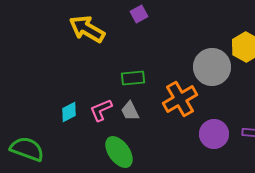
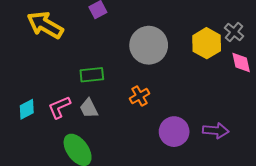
gray circle: (212, 67) -> (149, 45), moved
orange cross: (180, 99) -> (140, 96), size x0.6

